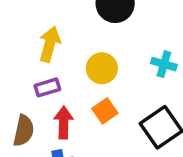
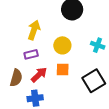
orange square: (105, 111) -> (63, 70), turned 32
red arrow: (64, 123) -> (39, 75), turned 42

